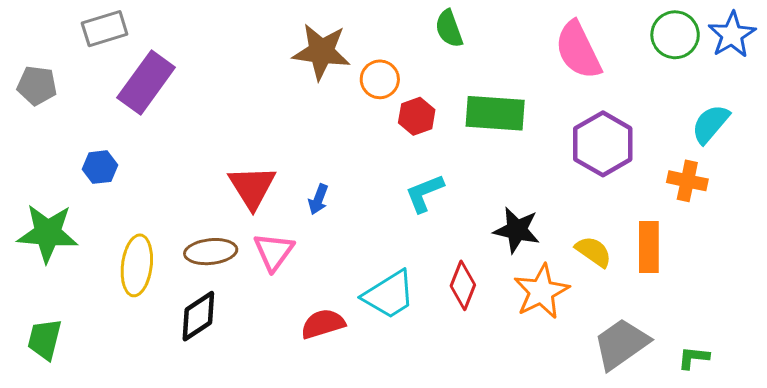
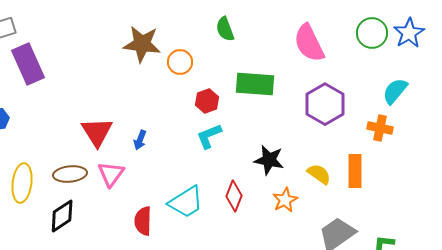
purple rectangle: (146, 82) -> (28, 64), turned -60
red hexagon: (417, 116) -> (207, 101), moved
orange star: (541, 292) -> (285, 200), size x0.7
red semicircle: (323, 324) -> (143, 221), turned -72

